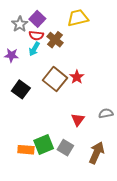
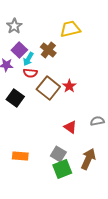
purple square: (37, 19) -> (19, 50), moved
gray star: (20, 24) -> (14, 26), moved
red semicircle: (36, 36) -> (30, 73), moved
red triangle: (78, 120) -> (70, 127), turned -32
green square: (44, 144) -> (62, 169), moved

